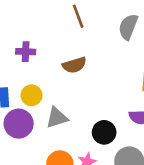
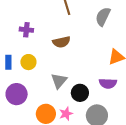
gray triangle: (57, 118) -> (59, 81), moved, turned -36
purple circle: (19, 124) -> (17, 94), moved

